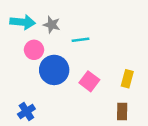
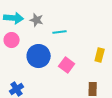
pink circle: (34, 50) -> (12, 40), moved
yellow rectangle: (127, 79) -> (100, 55), moved

